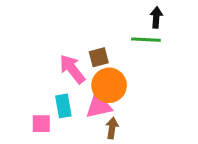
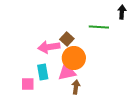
black arrow: (156, 17) -> (122, 12), moved
brown square: (99, 57) -> (67, 39), turned -32
pink arrow: (72, 69) -> (49, 47), turned -60

